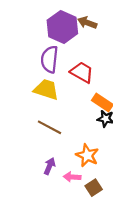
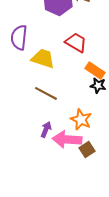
purple semicircle: (49, 59) -> (19, 37), moved
pink arrow: (72, 177) -> (67, 139), size x1.8

